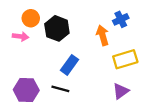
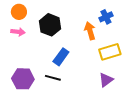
orange circle: (31, 18) -> (19, 12), moved

